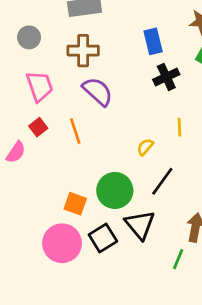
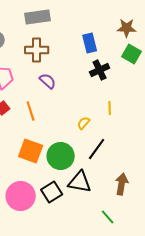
purple semicircle: (98, 91) -> (48, 81), size x0.7
orange square: (75, 204) -> (31, 151), moved, size x1.4
black triangle: (140, 225) -> (80, 182), turned -40
green line: (178, 259) -> (108, 217), moved, turned -63

